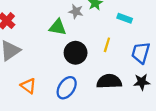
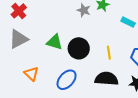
green triangle: (58, 27) -> (55, 42), moved
yellow line: (107, 45) -> (109, 53), moved, turned -32

